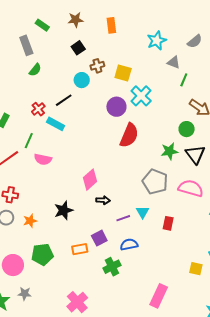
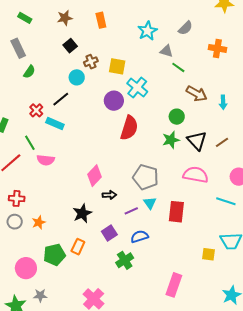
green rectangle: (42, 25) -> (25, 18), moved
green line: (184, 80) -> (178, 67), turned -72
green circle: (187, 129) -> (177, 117), moved
green line: (29, 141) -> (30, 143), turned -49
gray pentagon: (155, 182) -> (146, 177), moved
black star: (64, 210) -> (82, 213), moved
red rectangle: (168, 223) -> (176, 212), size x1.5
orange rectangle: (80, 249) -> (78, 247), moved, turned -49

